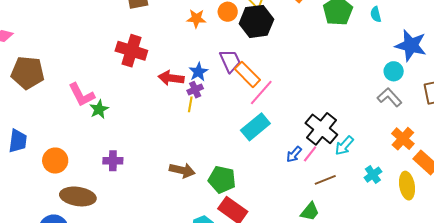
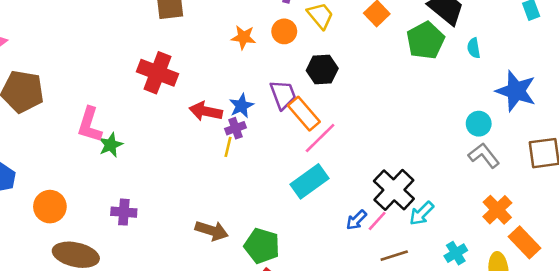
black hexagon: (256, 21) -> (322, 70), moved, size x0.7
cyan circle: (394, 71) -> (479, 124), moved
pink L-shape: (82, 95) -> (90, 125), turned 40

